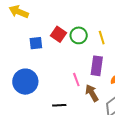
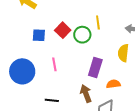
yellow line: (102, 38) -> (98, 23), moved
pink line: (76, 80) -> (54, 64), moved

